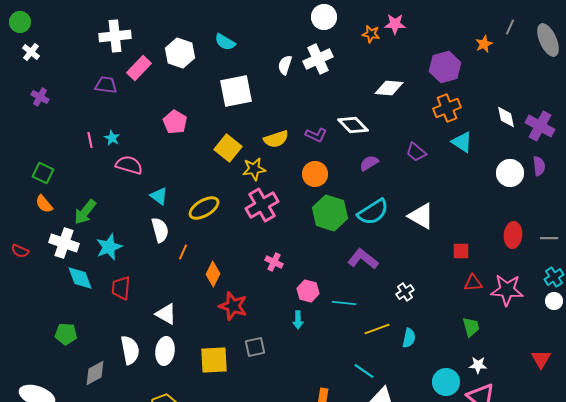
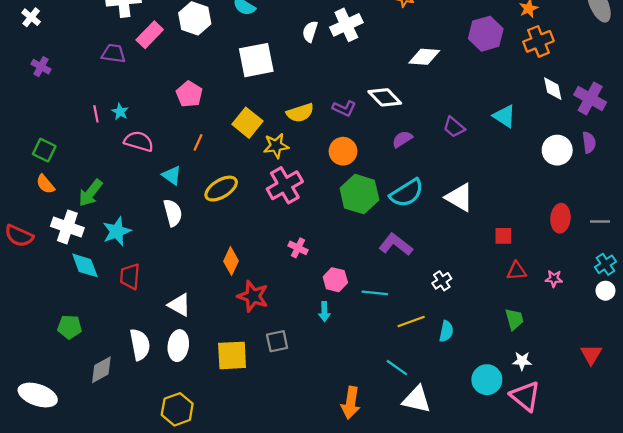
orange cross: (447, 108) -> (538, 41), moved
red semicircle: (20, 251) -> (19, 236), size x1.5
orange line: (183, 252) -> (198, 142), moved
pink star: (507, 290) -> (554, 279), size x0.5

